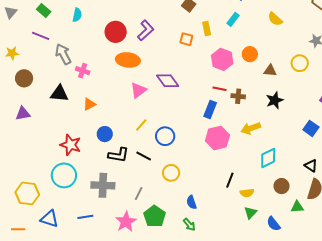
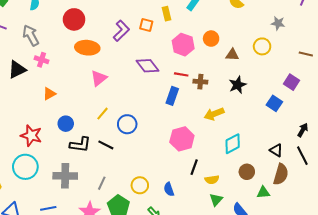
purple L-shape: (146, 30) -> (121, 31), moved
gray arrow: (63, 54) -> (31, 35), moved
purple diamond: (168, 81) -> (148, 66), moved
black triangle: (59, 94) -> (17, 70), moved, turned -30
blue square: (311, 128) -> (274, 103), moved
pink hexagon: (217, 138) -> (182, 139), moved
yellow circle: (171, 173) -> (140, 185), moved
blue semicircle: (192, 202) -> (169, 189), moved

